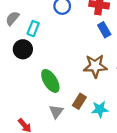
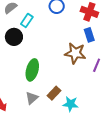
brown star: (95, 66) -> (75, 53), moved
green ellipse: (50, 81) -> (32, 70), turned 35

